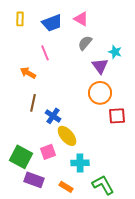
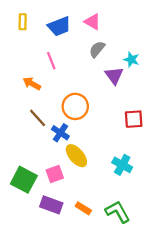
orange circle: (100, 93) -> (75, 106), moved
brown line: (33, 103) -> (38, 118), turned -54
red square: (117, 116) -> (134, 119), moved
cyan cross: (80, 163) -> (122, 165), moved, turned 30
purple rectangle: (34, 180) -> (51, 205), moved
orange rectangle: (66, 187) -> (83, 208), moved

